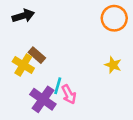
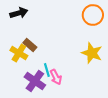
yellow star: (113, 65) -> (92, 53), size x1.5
cyan line: (58, 86) -> (47, 70), turned -32

